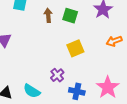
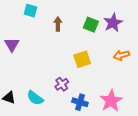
green square: (70, 16) -> (91, 25), moved

